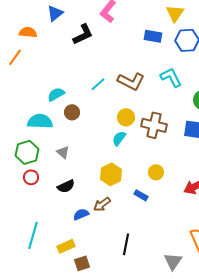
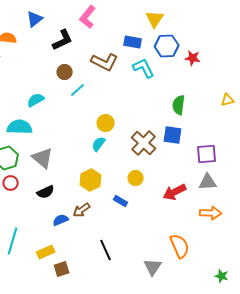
cyan L-shape: (171, 77) -> (144, 68), moved
brown L-shape: (131, 81) -> (105, 62), moved
brown circle: (72, 112) -> (65, 72), moved
brown cross: (154, 125) -> (144, 143), moved, turned 30
gray triangle: (63, 152) -> (43, 158), size x1.6
black line: (126, 244) -> (106, 250), turned -35

